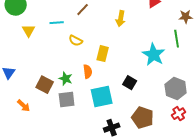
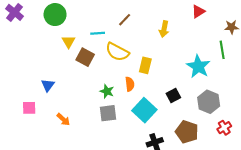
yellow semicircle: (76, 41) -> (117, 52), size x1.6
black square: (130, 83) -> (173, 96), turned 32
brown square: (45, 85) -> (85, 57), moved
gray hexagon: (176, 89) -> (209, 102), moved
cyan square: (102, 97) -> (144, 110), turned -35

